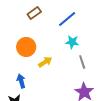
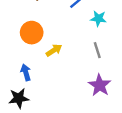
cyan star: (72, 42) -> (98, 19), moved

